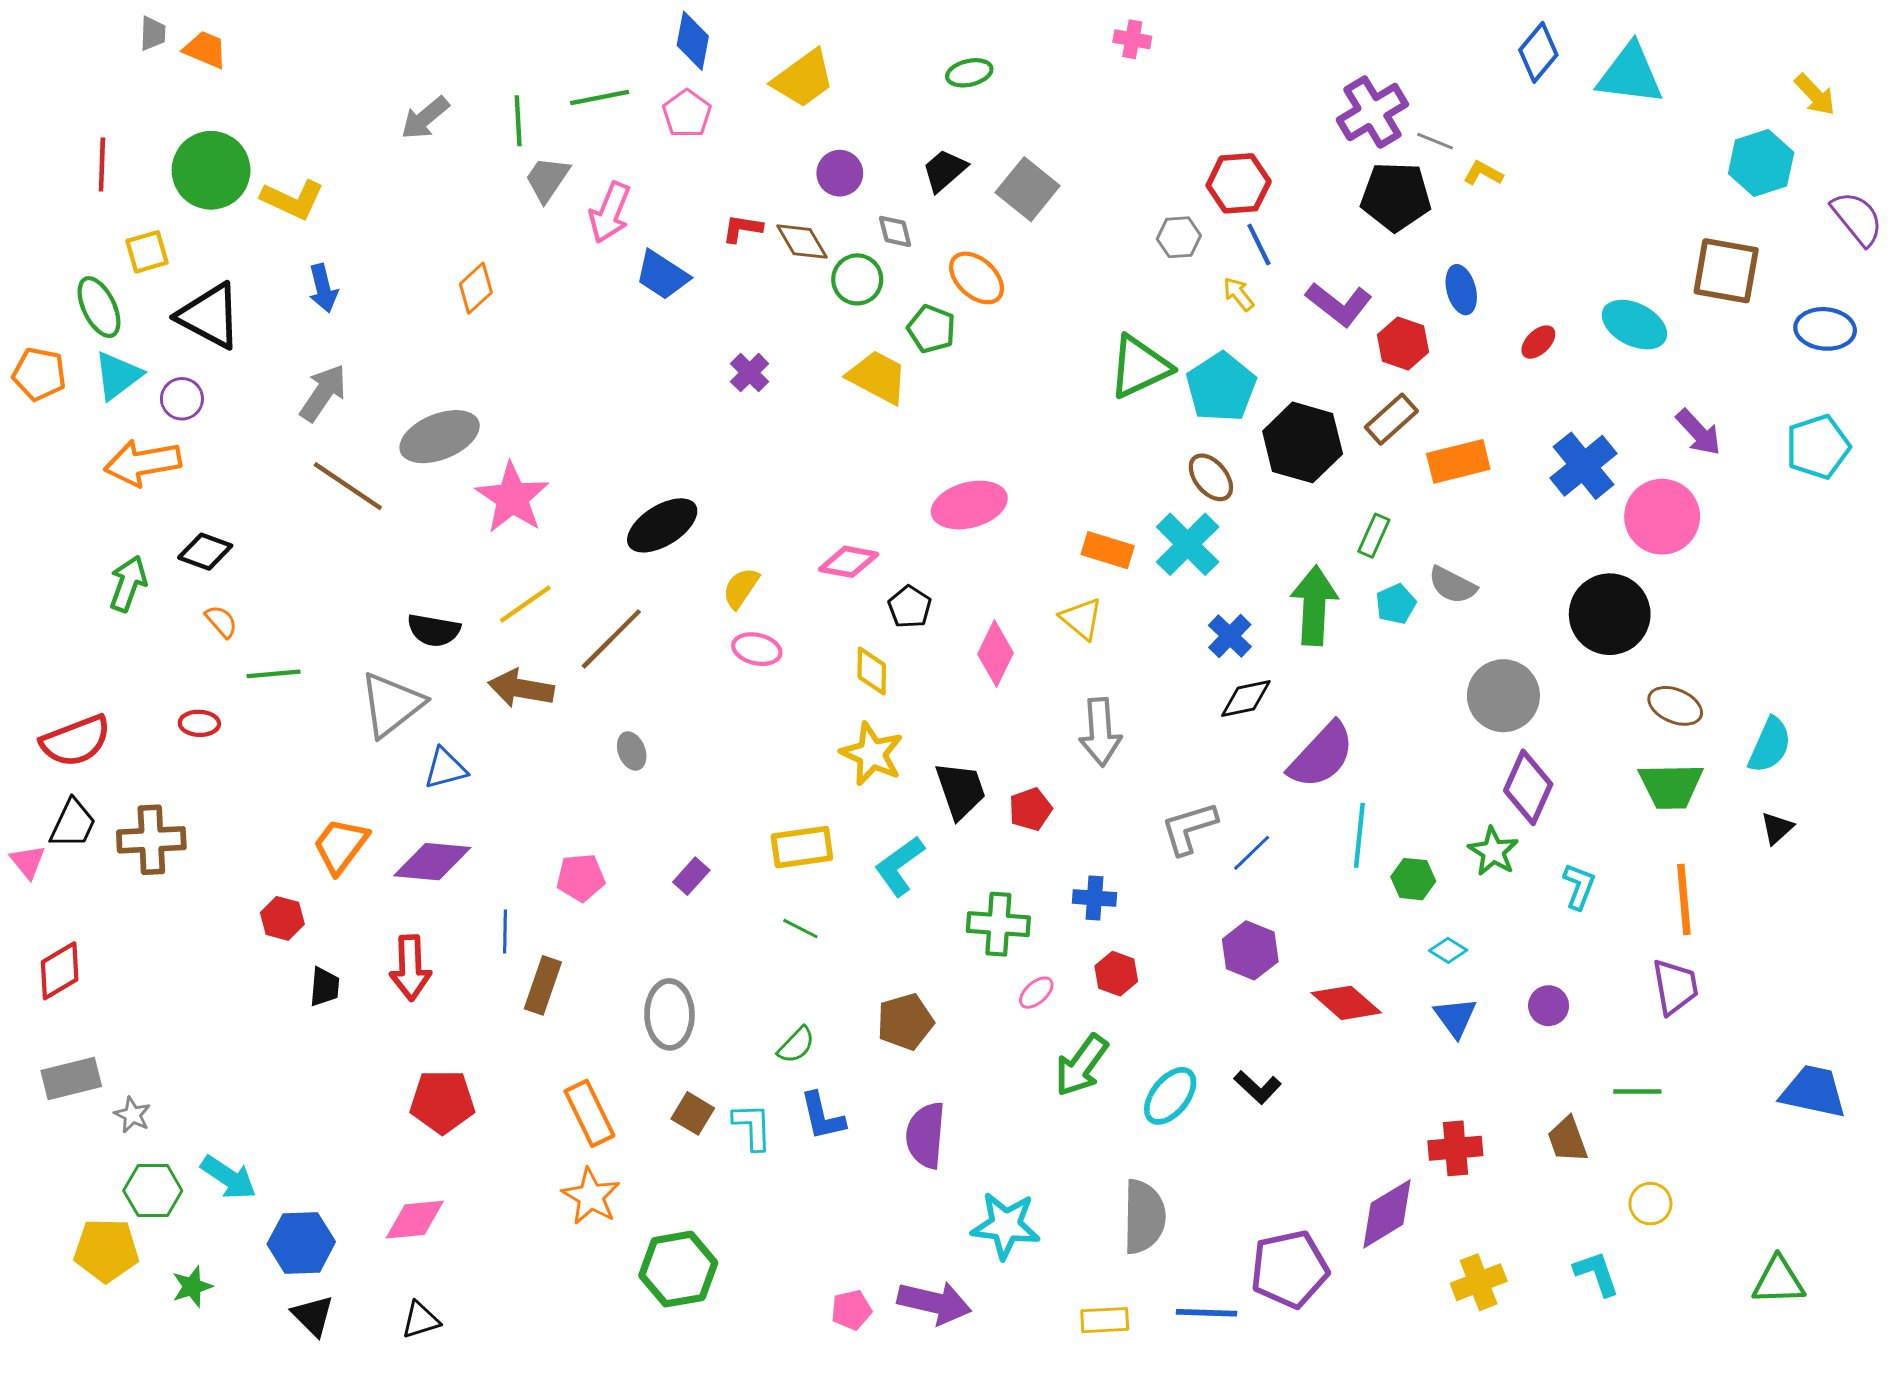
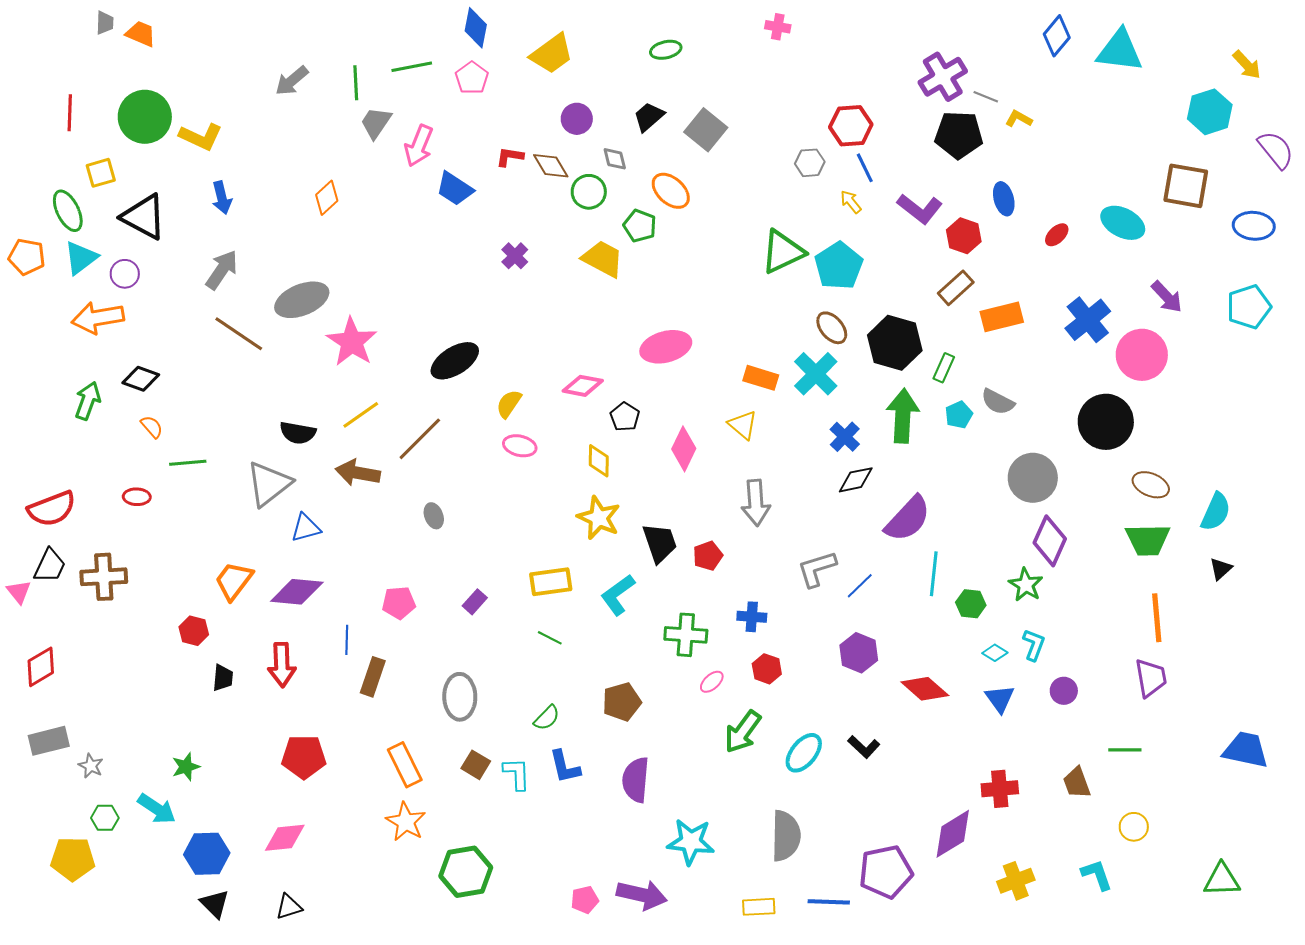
black hexagon: (1303, 442) -> (895, 343), moved
cyan L-shape: (1579, 886) -> (1034, 645), moved
green hexagon: (153, 1191) -> (105, 818), size x0.7
green star: (192, 1287) -> (186, 767), moved

